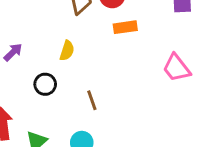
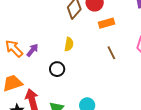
brown line: (92, 100) -> (111, 53), moved

